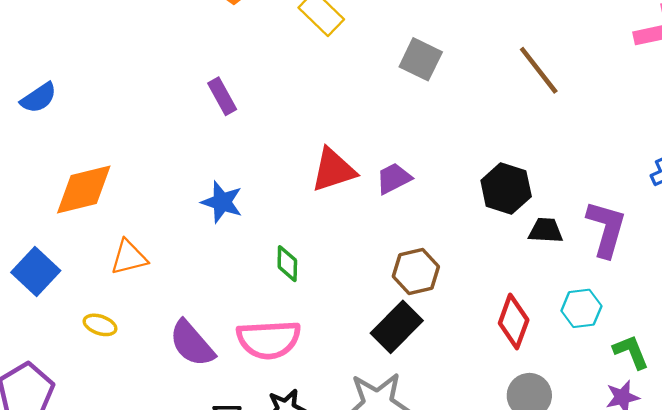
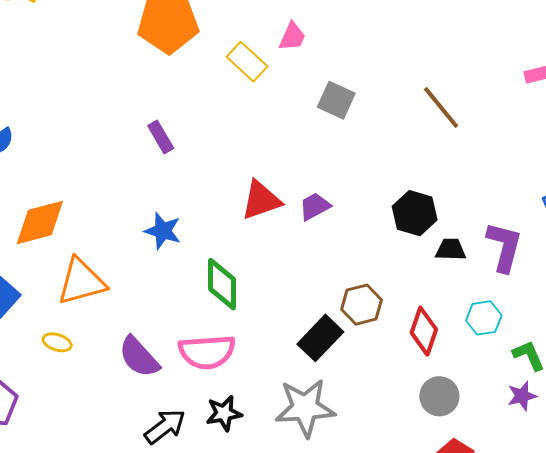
orange triangle: (129, 257) -> (81, 282), size x1.5
green diamond: (287, 264) -> (222, 284), size x1.6
brown hexagon: (416, 271) -> (362, 305), moved

